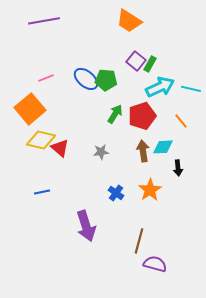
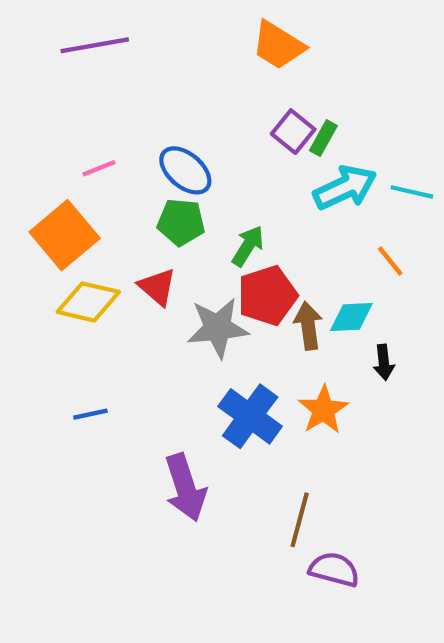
green pentagon: (106, 80) -> (181, 222), moved
red pentagon: (142, 116) -> (267, 296), moved
red triangle: (60, 148) -> (157, 287), moved
gray star: (101, 152) -> (218, 328), size x1.8
blue cross: (116, 193) -> (250, 416), size x1.8

